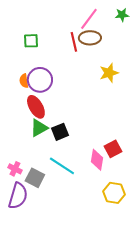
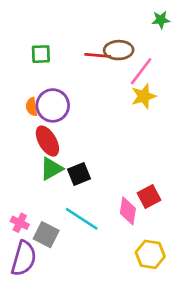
pink line: (89, 19) -> (141, 71), moved
red line: (74, 42) -> (98, 55), turned -72

